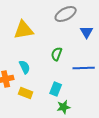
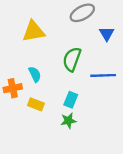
green semicircle: (57, 54) -> (72, 59), size x1.5
green star: (64, 107) -> (68, 121), moved

